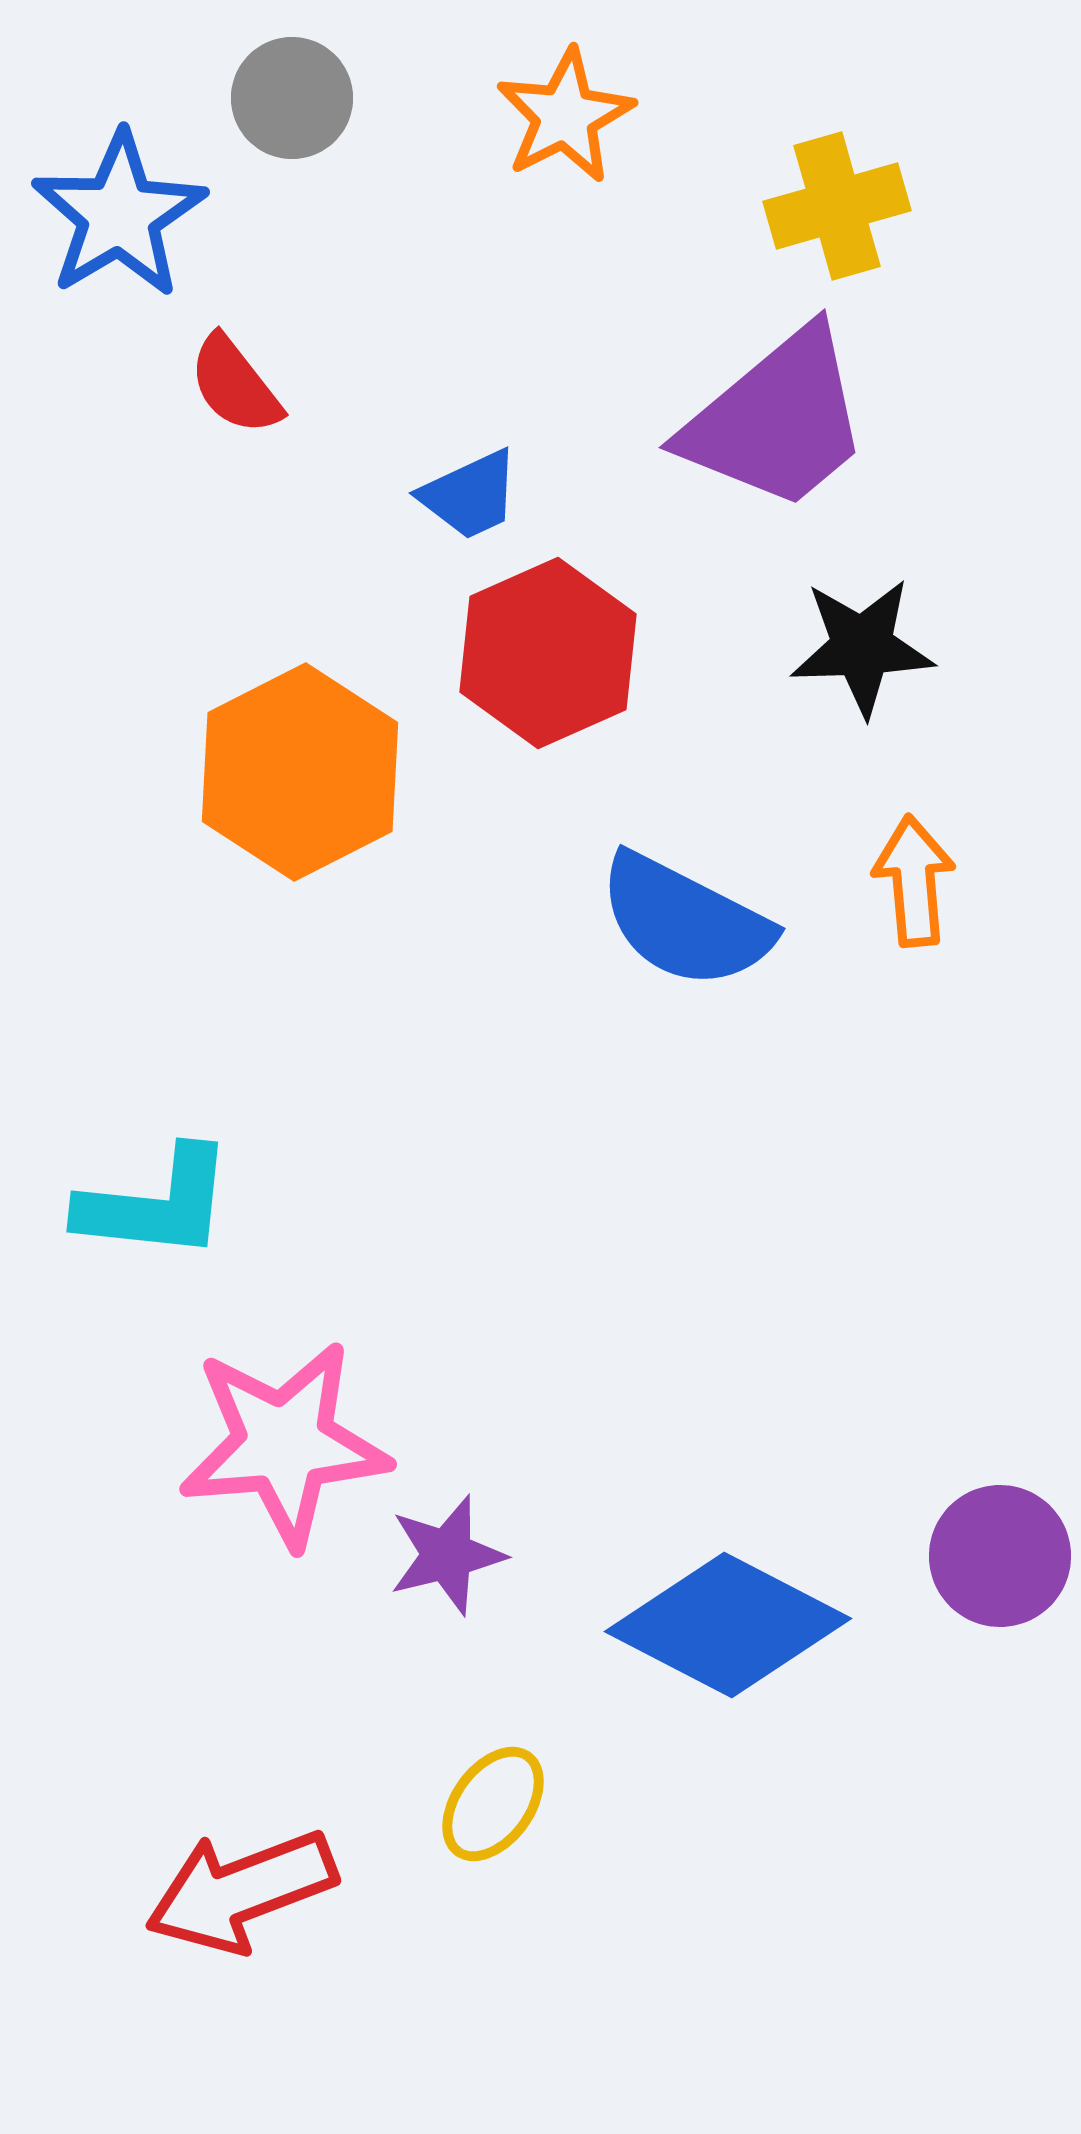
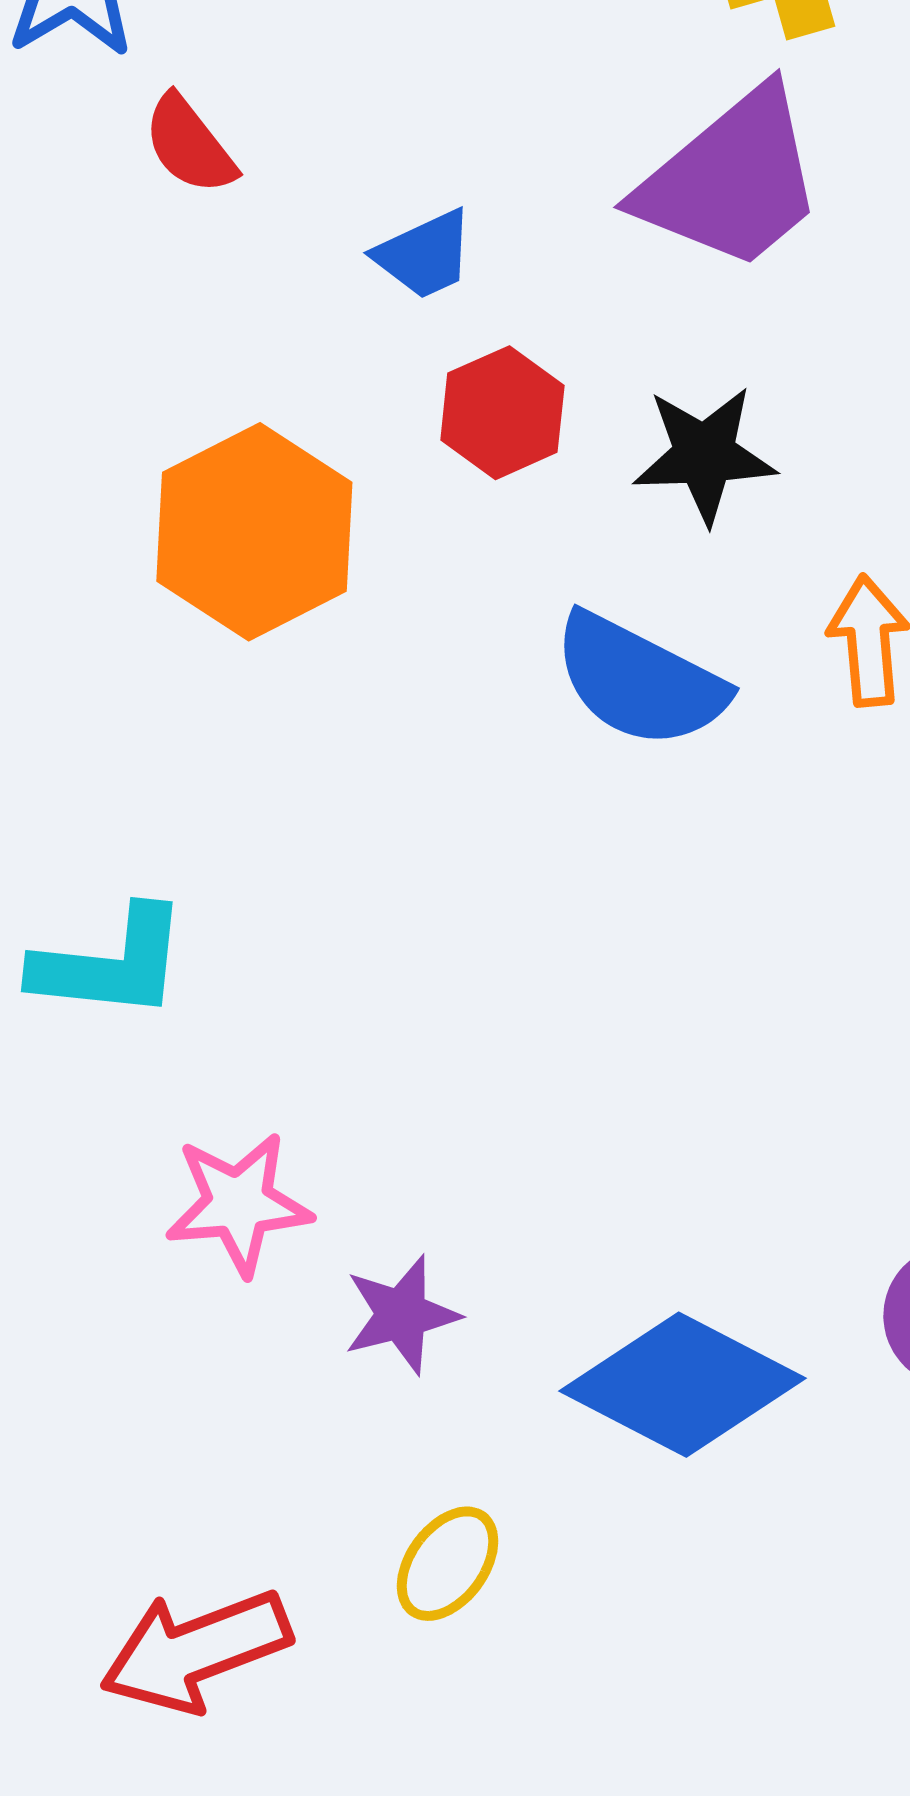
black star: (862, 647) -> (704, 455), moved
red hexagon: (548, 653) -> (502, 413), size x0.7
pink star: (284, 1444) -> (238, 1204), size x0.7

